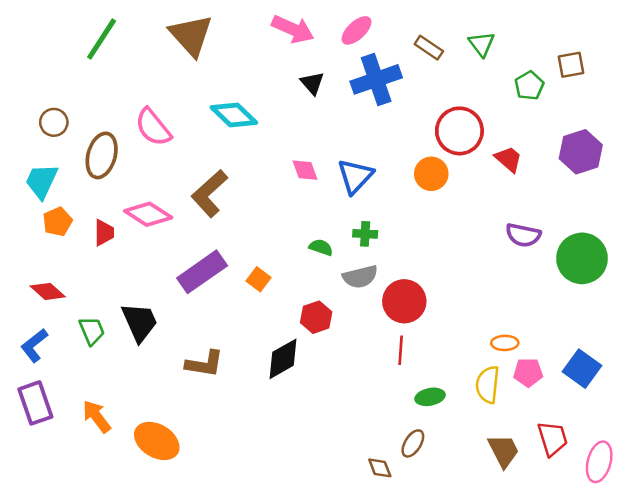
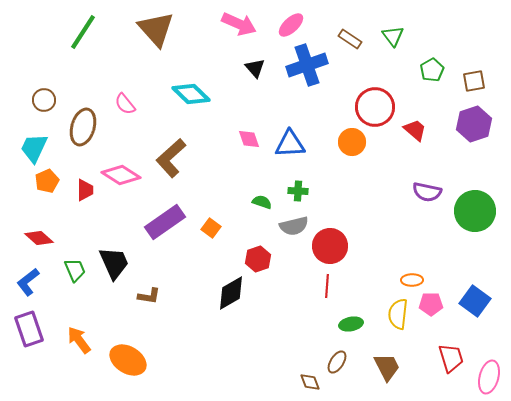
brown square: (571, 65) -> (474, 81), moved
pink semicircle: (153, 127) -> (125, 104), size x0.7
blue triangle: (355, 176) -> (290, 144), turned 44
brown L-shape: (205, 364) -> (149, 296), moved, size x0.7
brown trapezoid: (504, 451) -> (387, 367), moved

